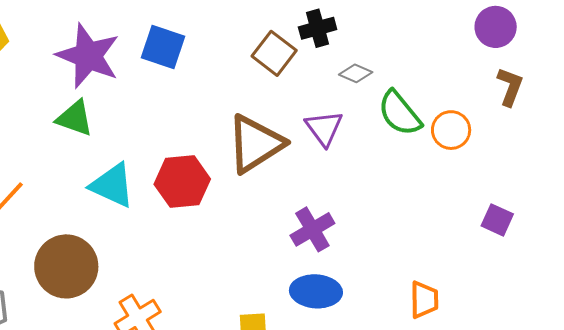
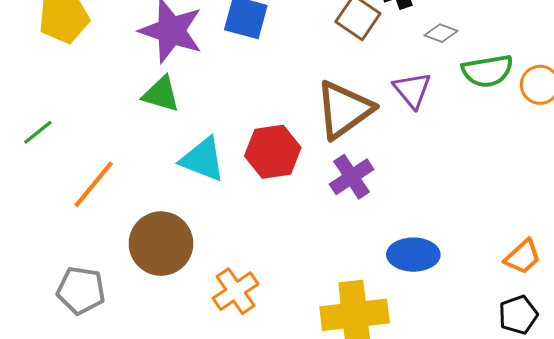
green semicircle: (400, 113) -> (487, 71), turned -57
purple cross: (312, 229) -> (352, 177), moved
orange trapezoid: (424, 300) -> (523, 257), turned 51

